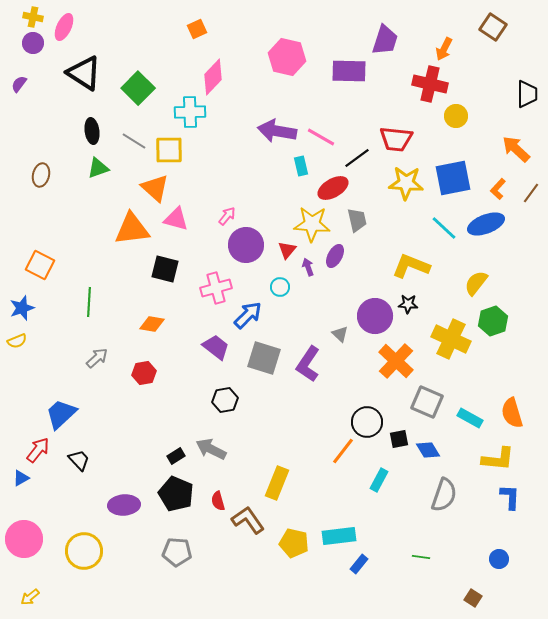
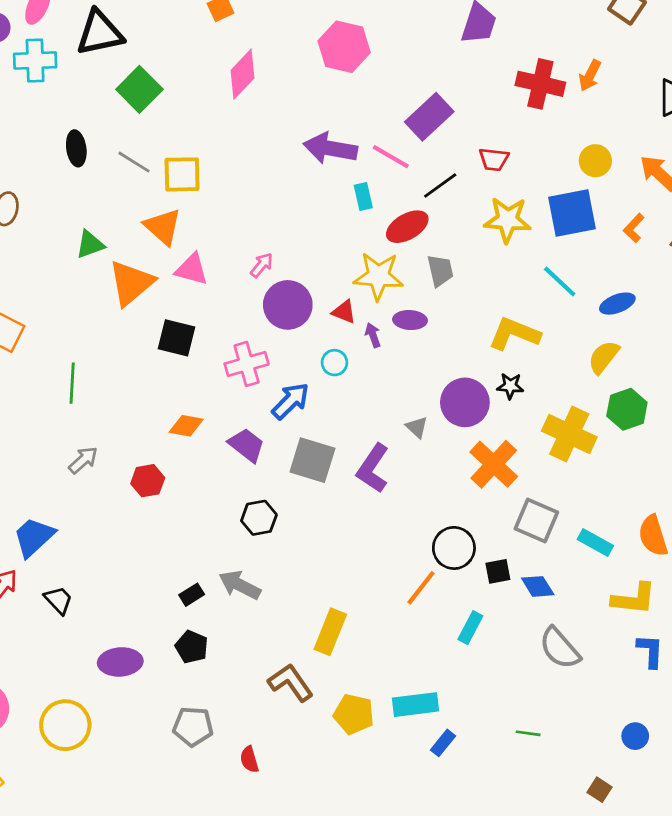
orange arrow: (444, 49) -> (590, 76), moved
purple rectangle: (349, 71) -> (429, 117), moved, turned -44
black triangle: (84, 73) -> (100, 33), moved, turned -45
cyan cross: (190, 112) -> (35, 60), moved
yellow circle: (456, 116) -> (595, 161), moved
red trapezoid: (396, 139) -> (494, 159), size x0.7
green triangle: (98, 168) -> (90, 244), moved
blue ellipse: (486, 224) -> (617, 304), moved, size x0.7
orange triangle: (132, 229) -> (131, 283), turned -33
red triangle: (287, 250) -> (344, 312), turned -48
purple ellipse: (335, 256) -> (410, 320), turned 65
orange diamond: (152, 324) -> (186, 426), moved
black pentagon: (176, 494) -> (192, 647), size x0.7
gray semicircle: (444, 495) -> (560, 648), turned 120
red semicircle: (218, 501) -> (249, 759), moved

